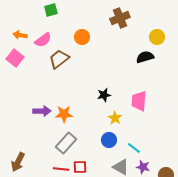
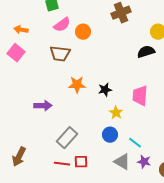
pink semicircle: (43, 40) -> (62, 25), moved
brown trapezoid: (59, 59) -> (60, 54), turned -135
orange star: (64, 114) -> (77, 85), moved

